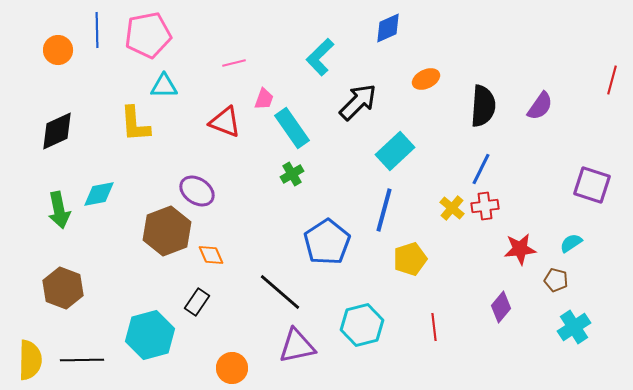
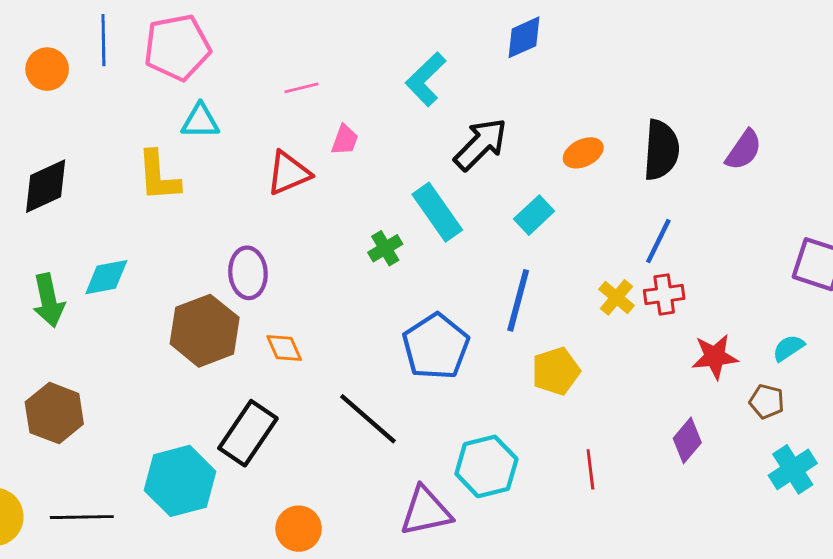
orange ellipse: (426, 79) -> (583, 153), moved
red triangle: (225, 122) -> (288, 173), turned -44
cyan rectangle: (292, 128) -> (437, 212), moved
cyan rectangle: (395, 151) -> (534, 215), size x0.7
purple ellipse: (197, 191) -> (248, 273), turned 52
orange diamond: (211, 255) -> (284, 348), moved
black rectangle: (197, 302) -> (248, 433), size x1.6
purple triangle: (297, 346) -> (426, 511), moved

